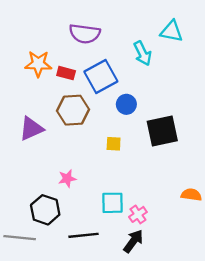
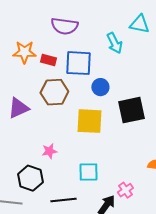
blue square: (101, 77) -> (78, 63), turned 32
yellow square: (114, 144) -> (89, 121), size x2.0
pink cross: (138, 214) -> (125, 190), moved

